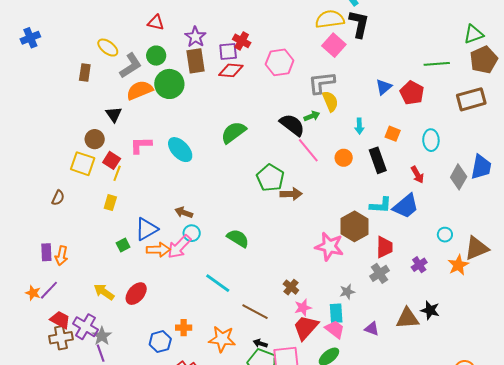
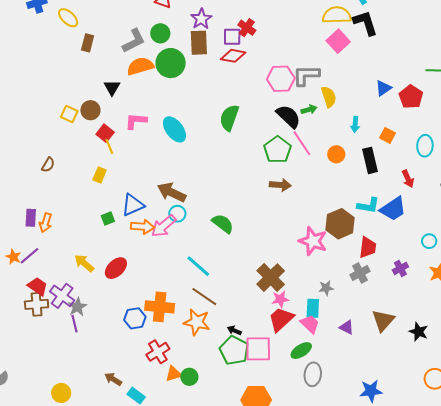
black L-shape: (359, 24) -> (365, 23), turned -36
yellow ellipse: (108, 48) -> (68, 18), moved
pink hexagon: (280, 62) -> (281, 79), moved
gray L-shape: (321, 83) -> (306, 75), moved
green semicircle: (233, 132) -> (229, 118), turned -40
yellow square: (83, 164) -> (69, 114), moved, size x0.7
yellow line: (117, 173) -> (109, 146), turned -49
green pentagon: (270, 178) -> (277, 150), moved
brown arrow: (184, 212) -> (172, 192), size x1.6
brown cross: (291, 287) -> (271, 278), size x1.8
black star: (430, 310) -> (419, 332), moved
brown line: (255, 312) -> (204, 297), moved
brown triangle: (407, 318) -> (383, 321), turned -50
orange cross: (184, 328) -> (160, 307), size x1.8

